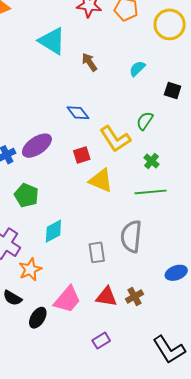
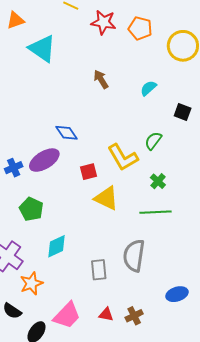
cyan triangle: (52, 41) -> (42, 49), moved
blue diamond: (78, 113) -> (67, 133), moved
red triangle: (106, 297) -> (106, 314), size x0.7

